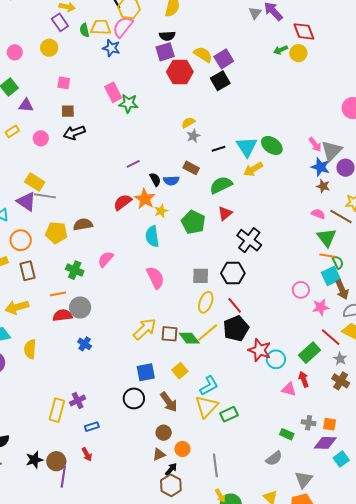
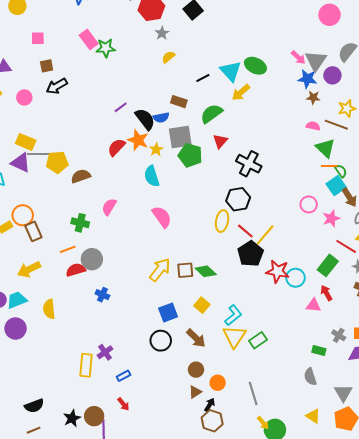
gray star: (193, 136) -> (162, 33), moved
black semicircle: (155, 179) -> (145, 119), size x1.6
yellow pentagon: (56, 233) -> (57, 162), moved
orange circle: (21, 240) -> (23, 215), moved
gray square: (201, 276) -> (180, 137), moved, size x1.4
yellow ellipse: (206, 302) -> (222, 221), moved
yellow line: (208, 332) -> (265, 235), moved
gray cross: (309, 423) -> (339, 335), turned 32
gray semicircle: (274, 458) -> (310, 377), turned 120

